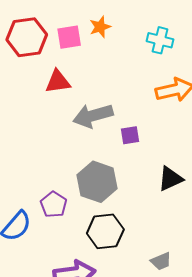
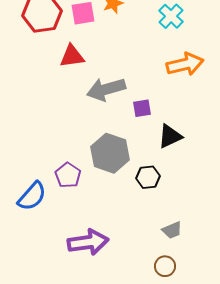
cyan cross: (160, 40) -> (171, 16), turned 30
black triangle: (170, 179) -> (170, 136), moved
black hexagon: (105, 231) -> (148, 177), moved, size x0.7

